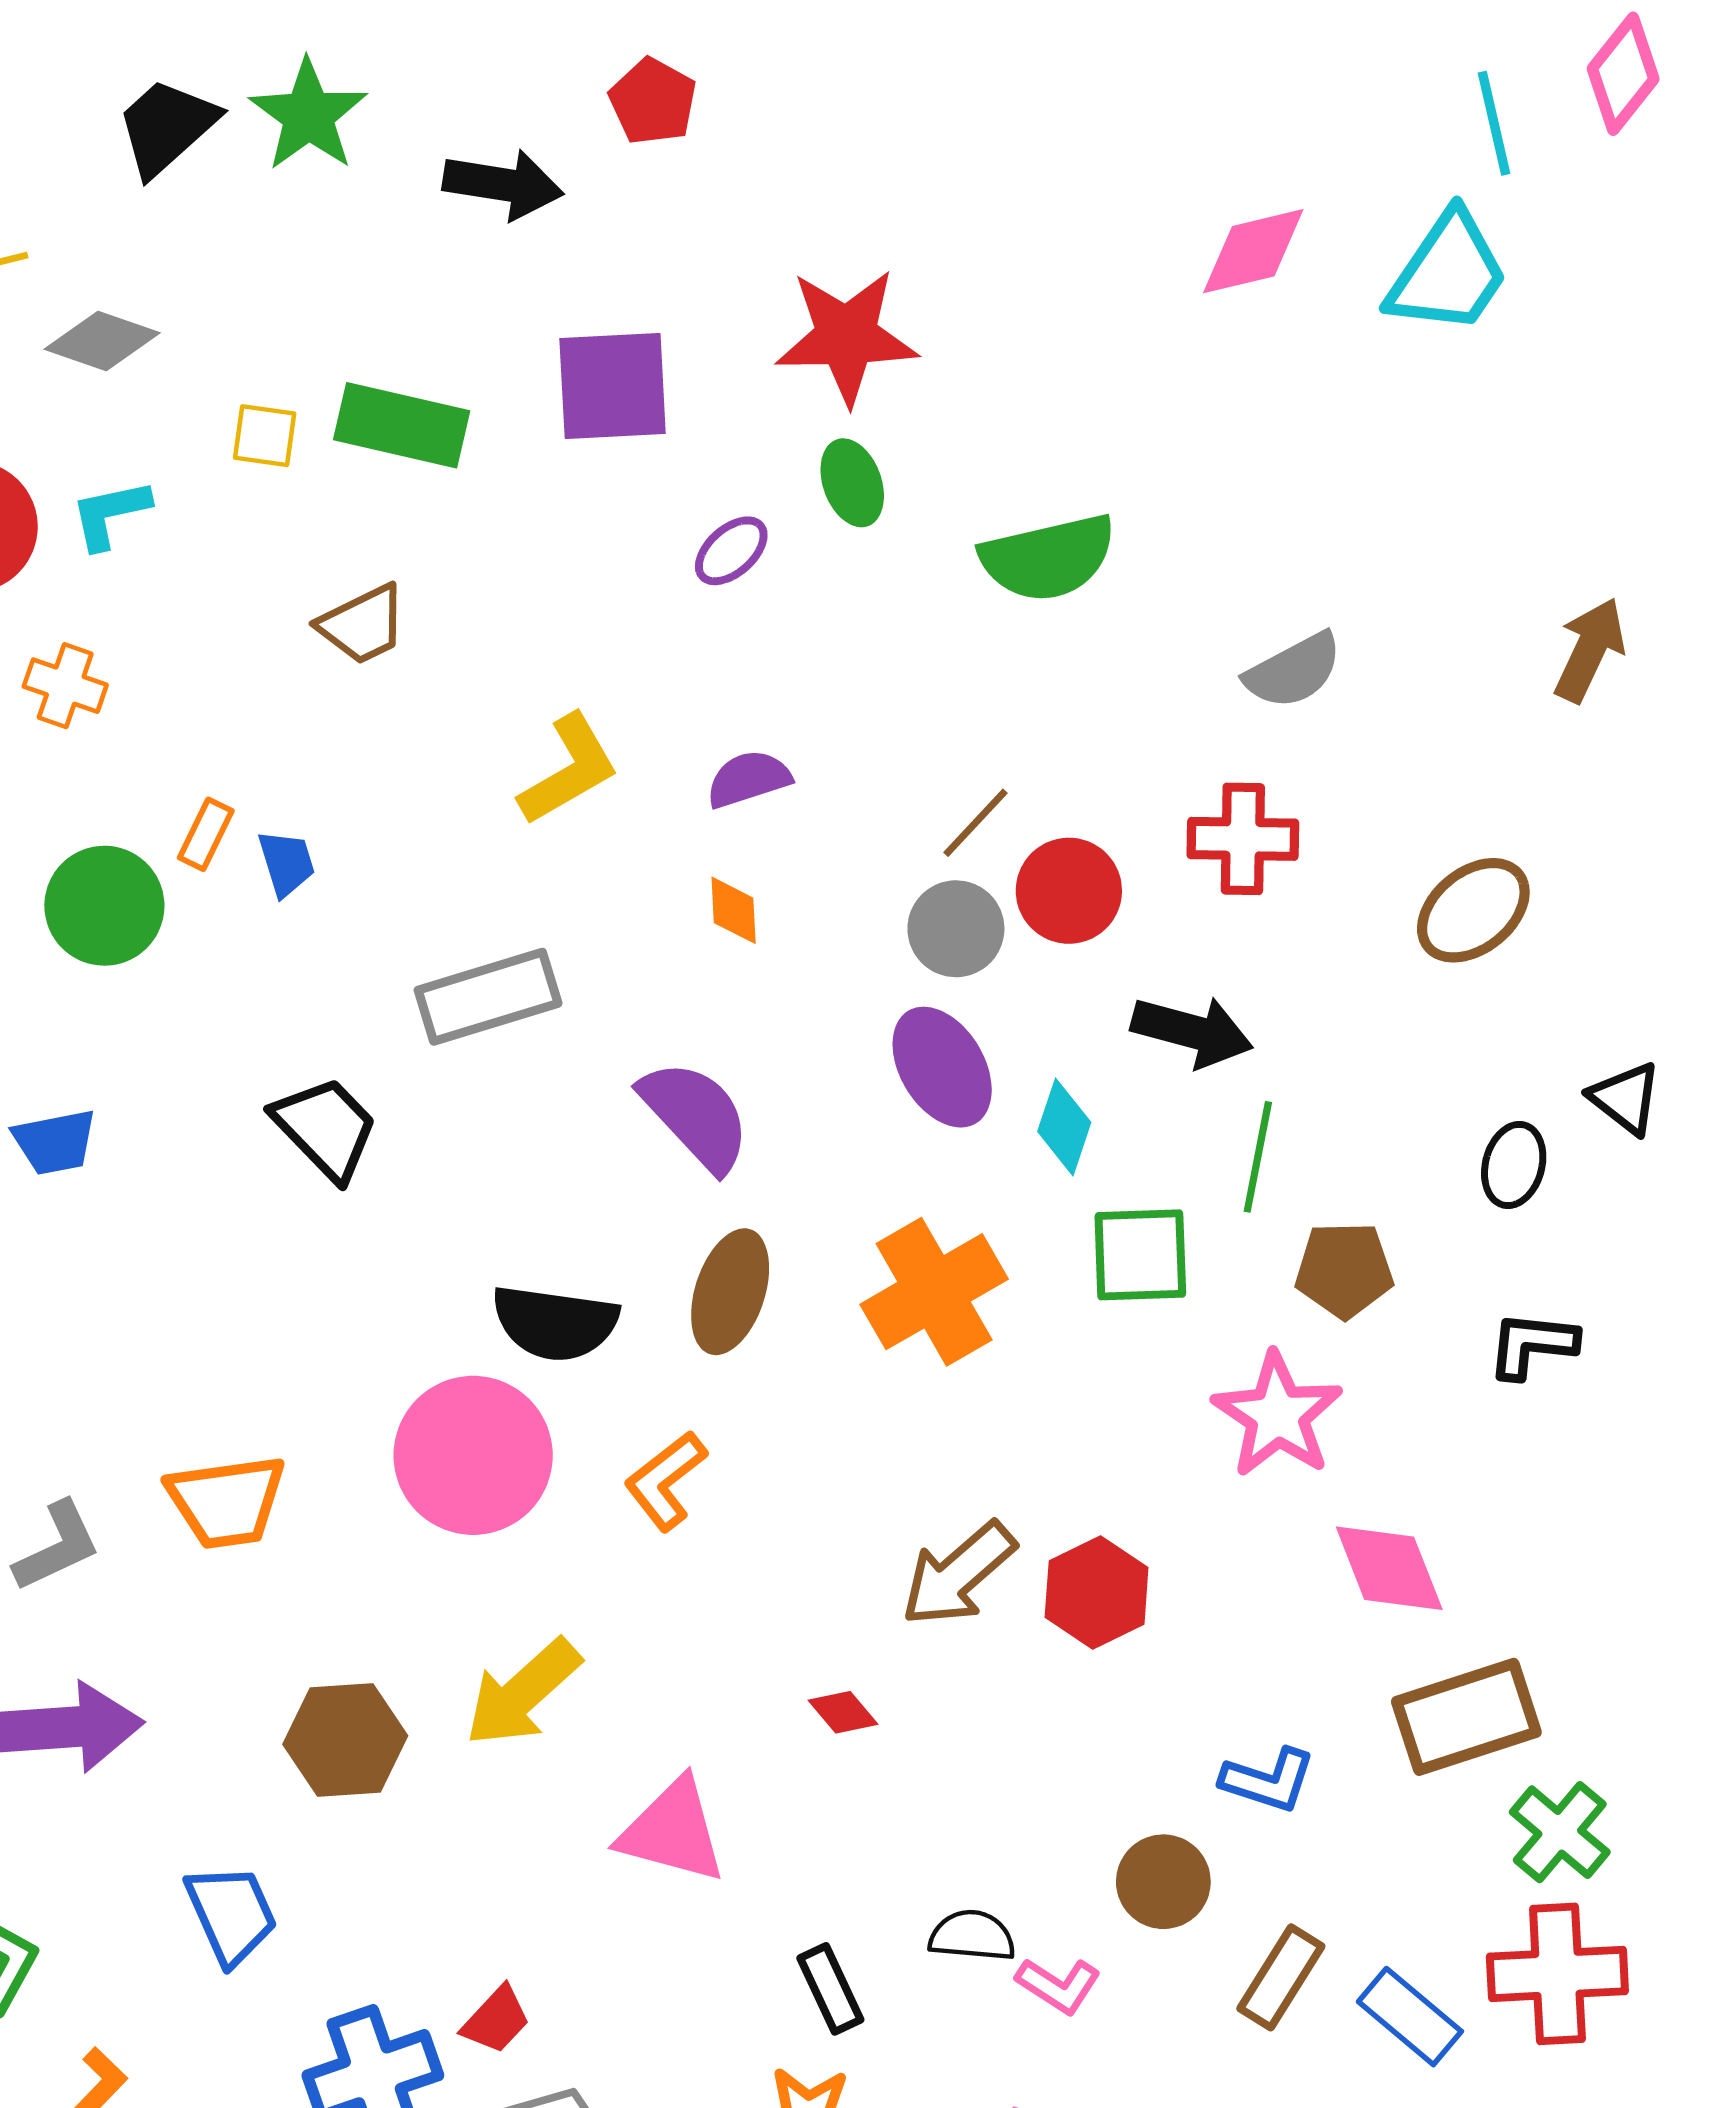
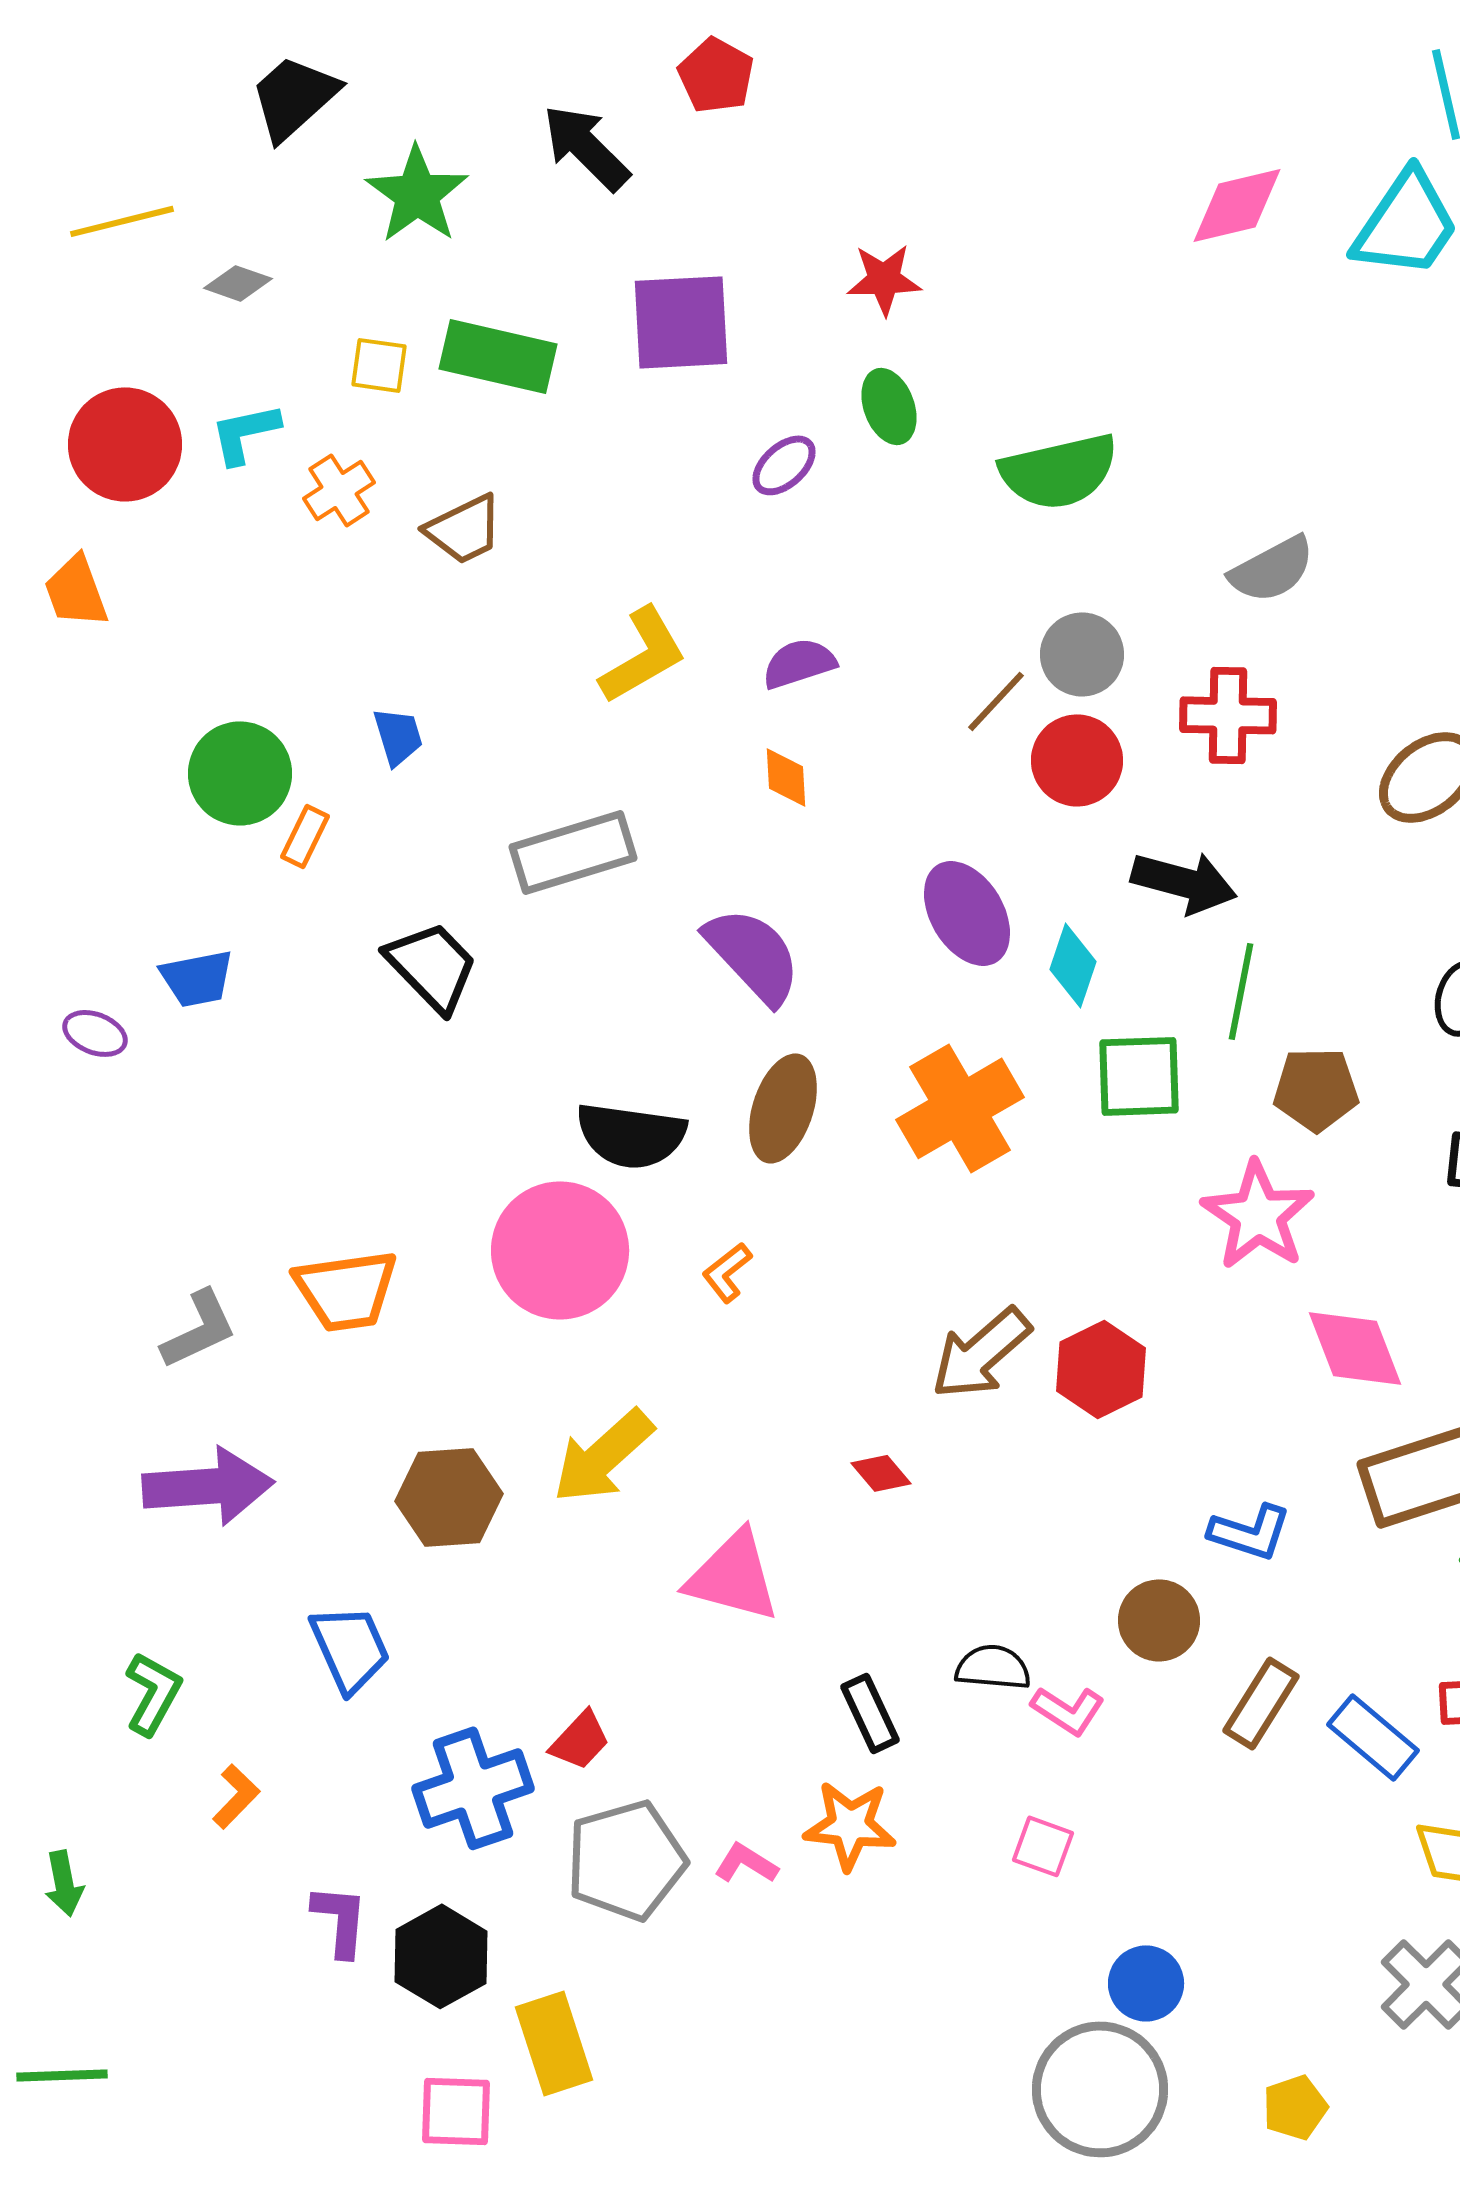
green star: (308, 115) -> (417, 194), moved
black arrow: (503, 184) -> (586, 147), turned -144
red star: (846, 336) -> (884, 279), size x0.6
gray diamond: (102, 341) -> (238, 283), size x0.7
orange cross: (65, 686) -> (339, 490), moved, turned 38
orange rectangle: (206, 834) -> (305, 836), moved
gray circle: (956, 929) -> (1082, 654), moved
orange L-shape: (666, 1481) -> (727, 1272), size x0.7

